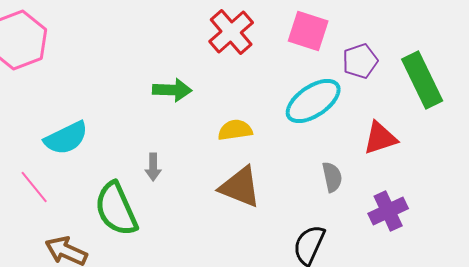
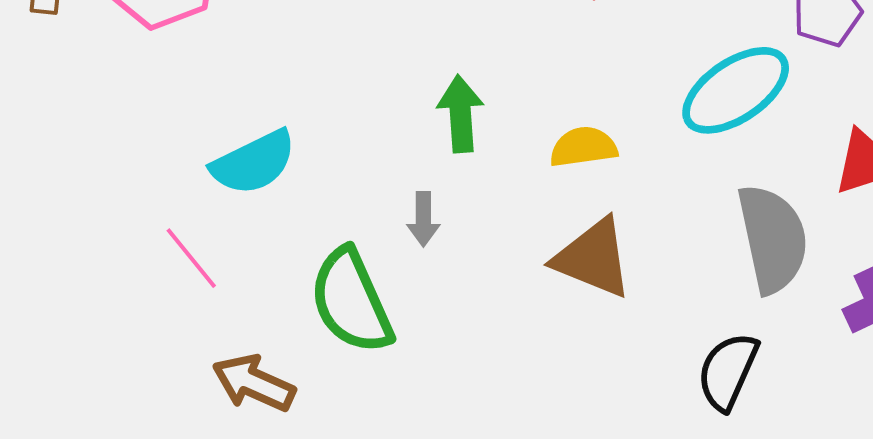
green arrow: (172, 90) -> (460, 114), moved, turned -96
gray semicircle: (332, 177) -> (773, 239), size x1.8

